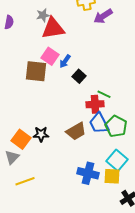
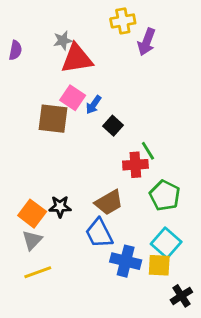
purple arrow: (103, 16) -> (147, 42), turned -36
green line: (104, 94) -> (148, 151), turned 32
blue trapezoid: (99, 123) -> (99, 233), moved
gray triangle: (12, 157) -> (32, 240), moved

